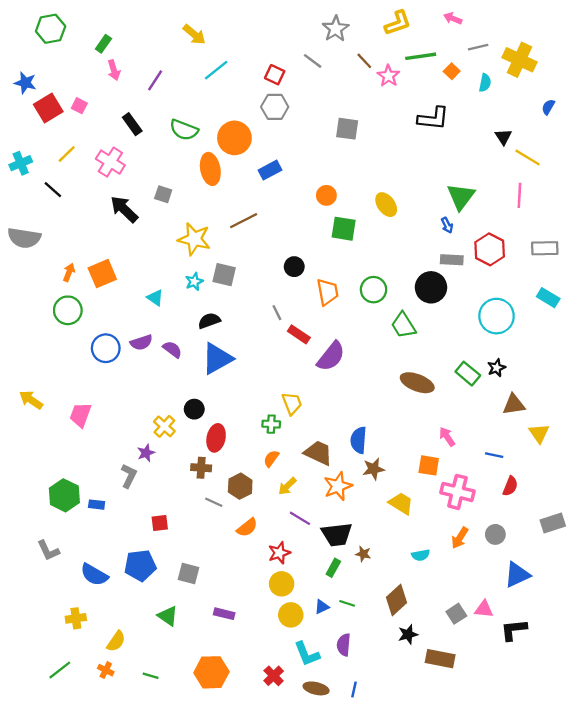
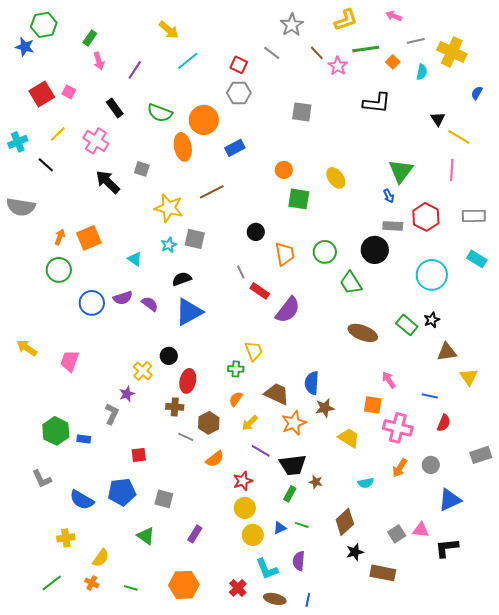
blue star: (25, 83) -> (25, 47), moved
purple rectangle: (224, 614) -> (195, 534), turned -72

